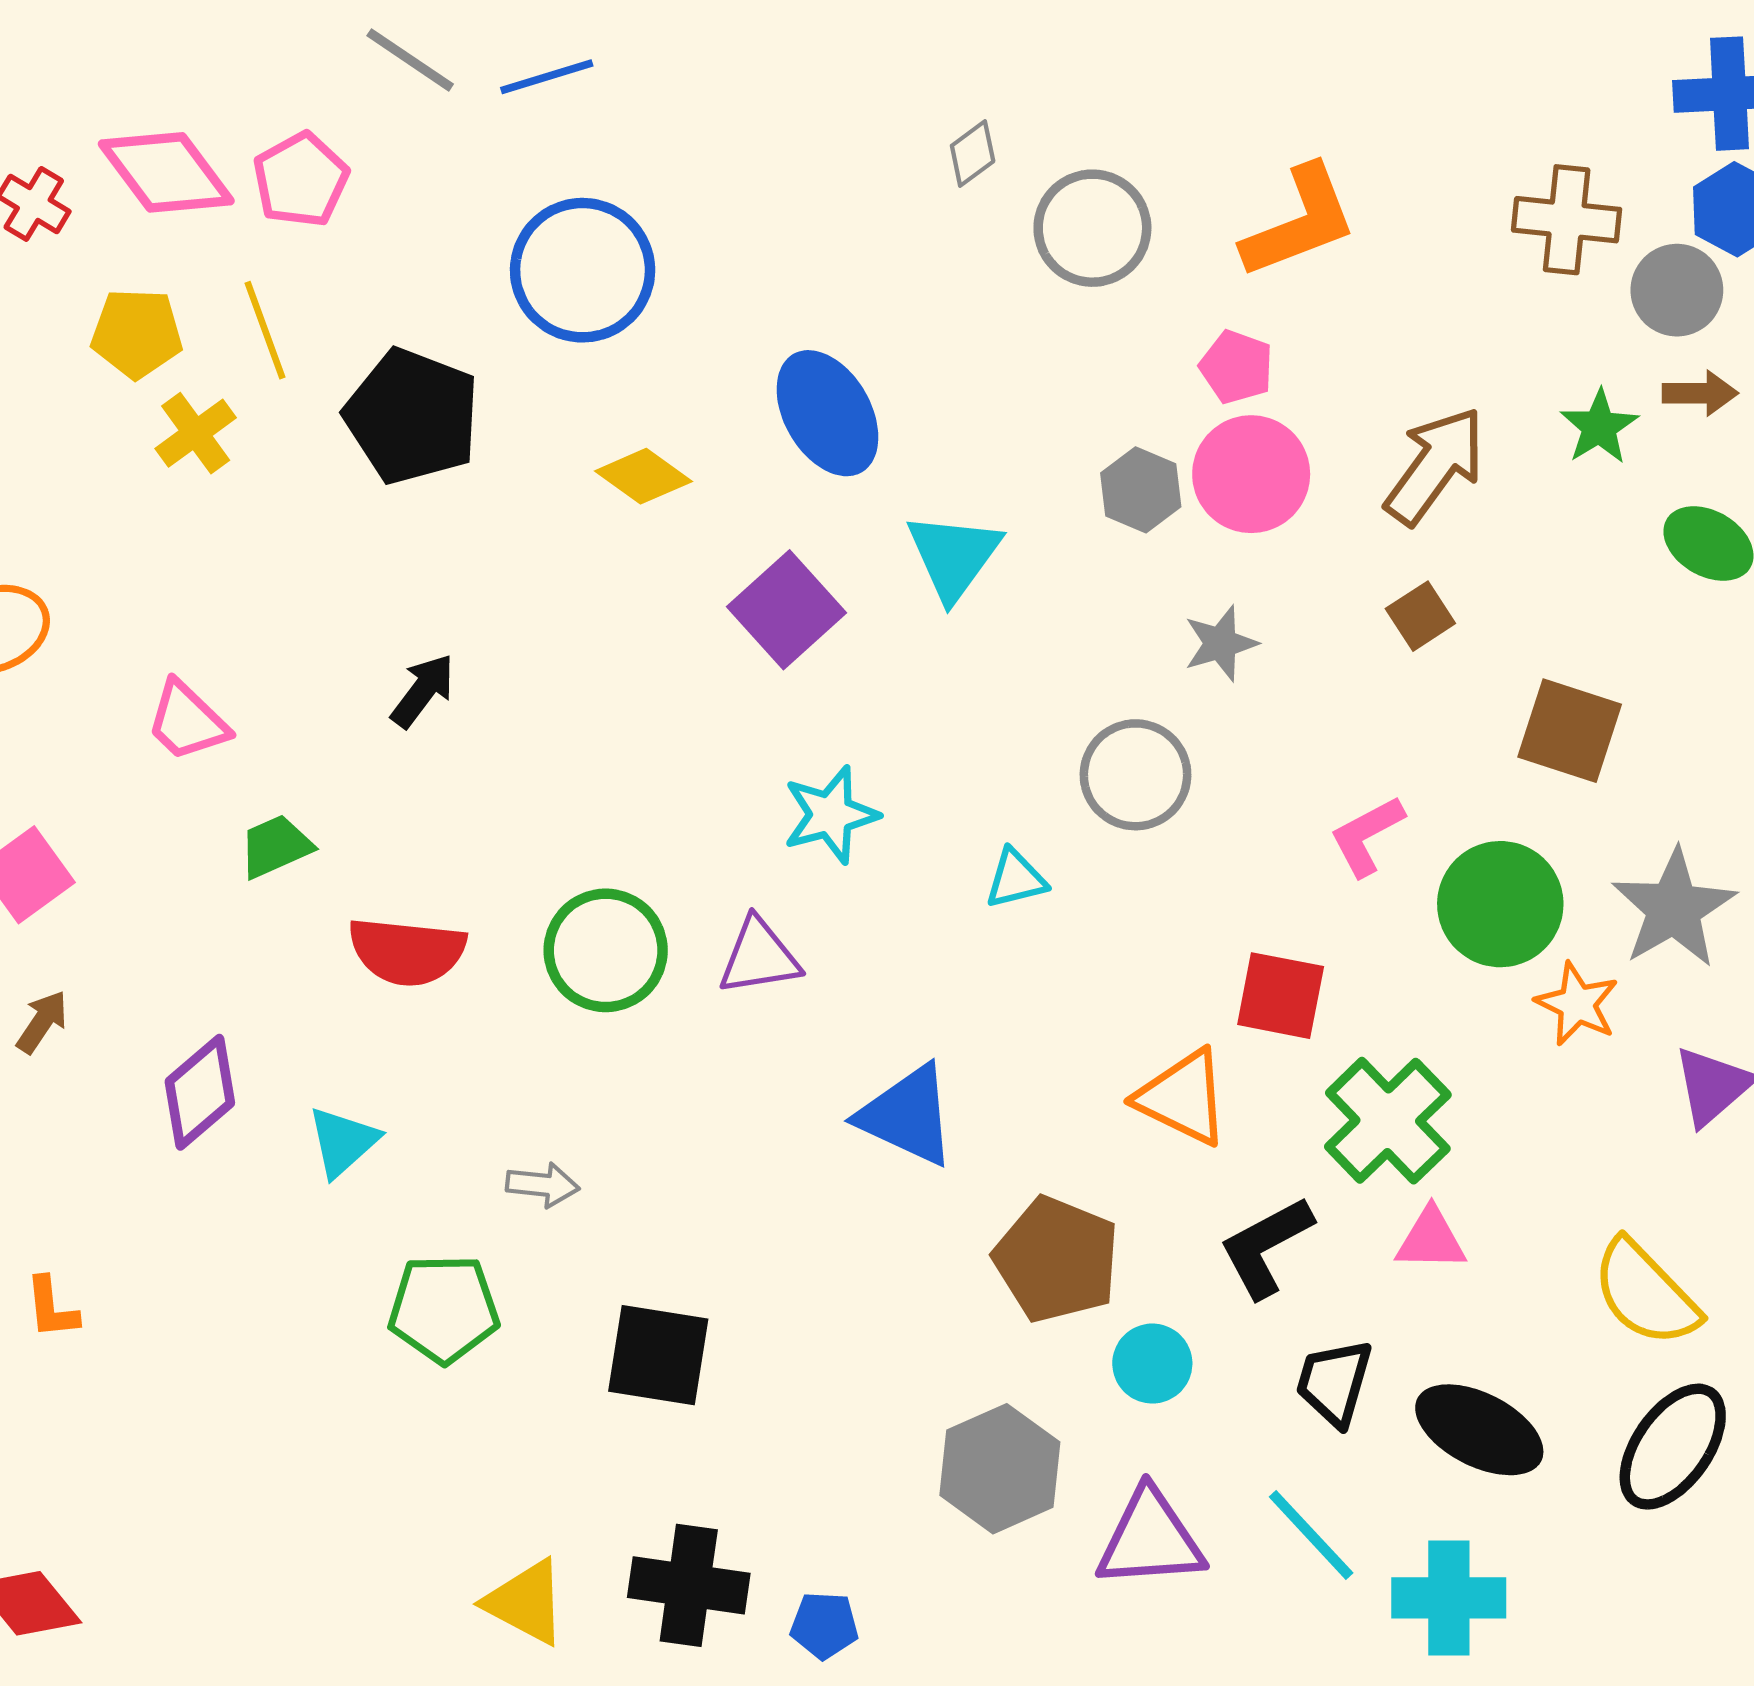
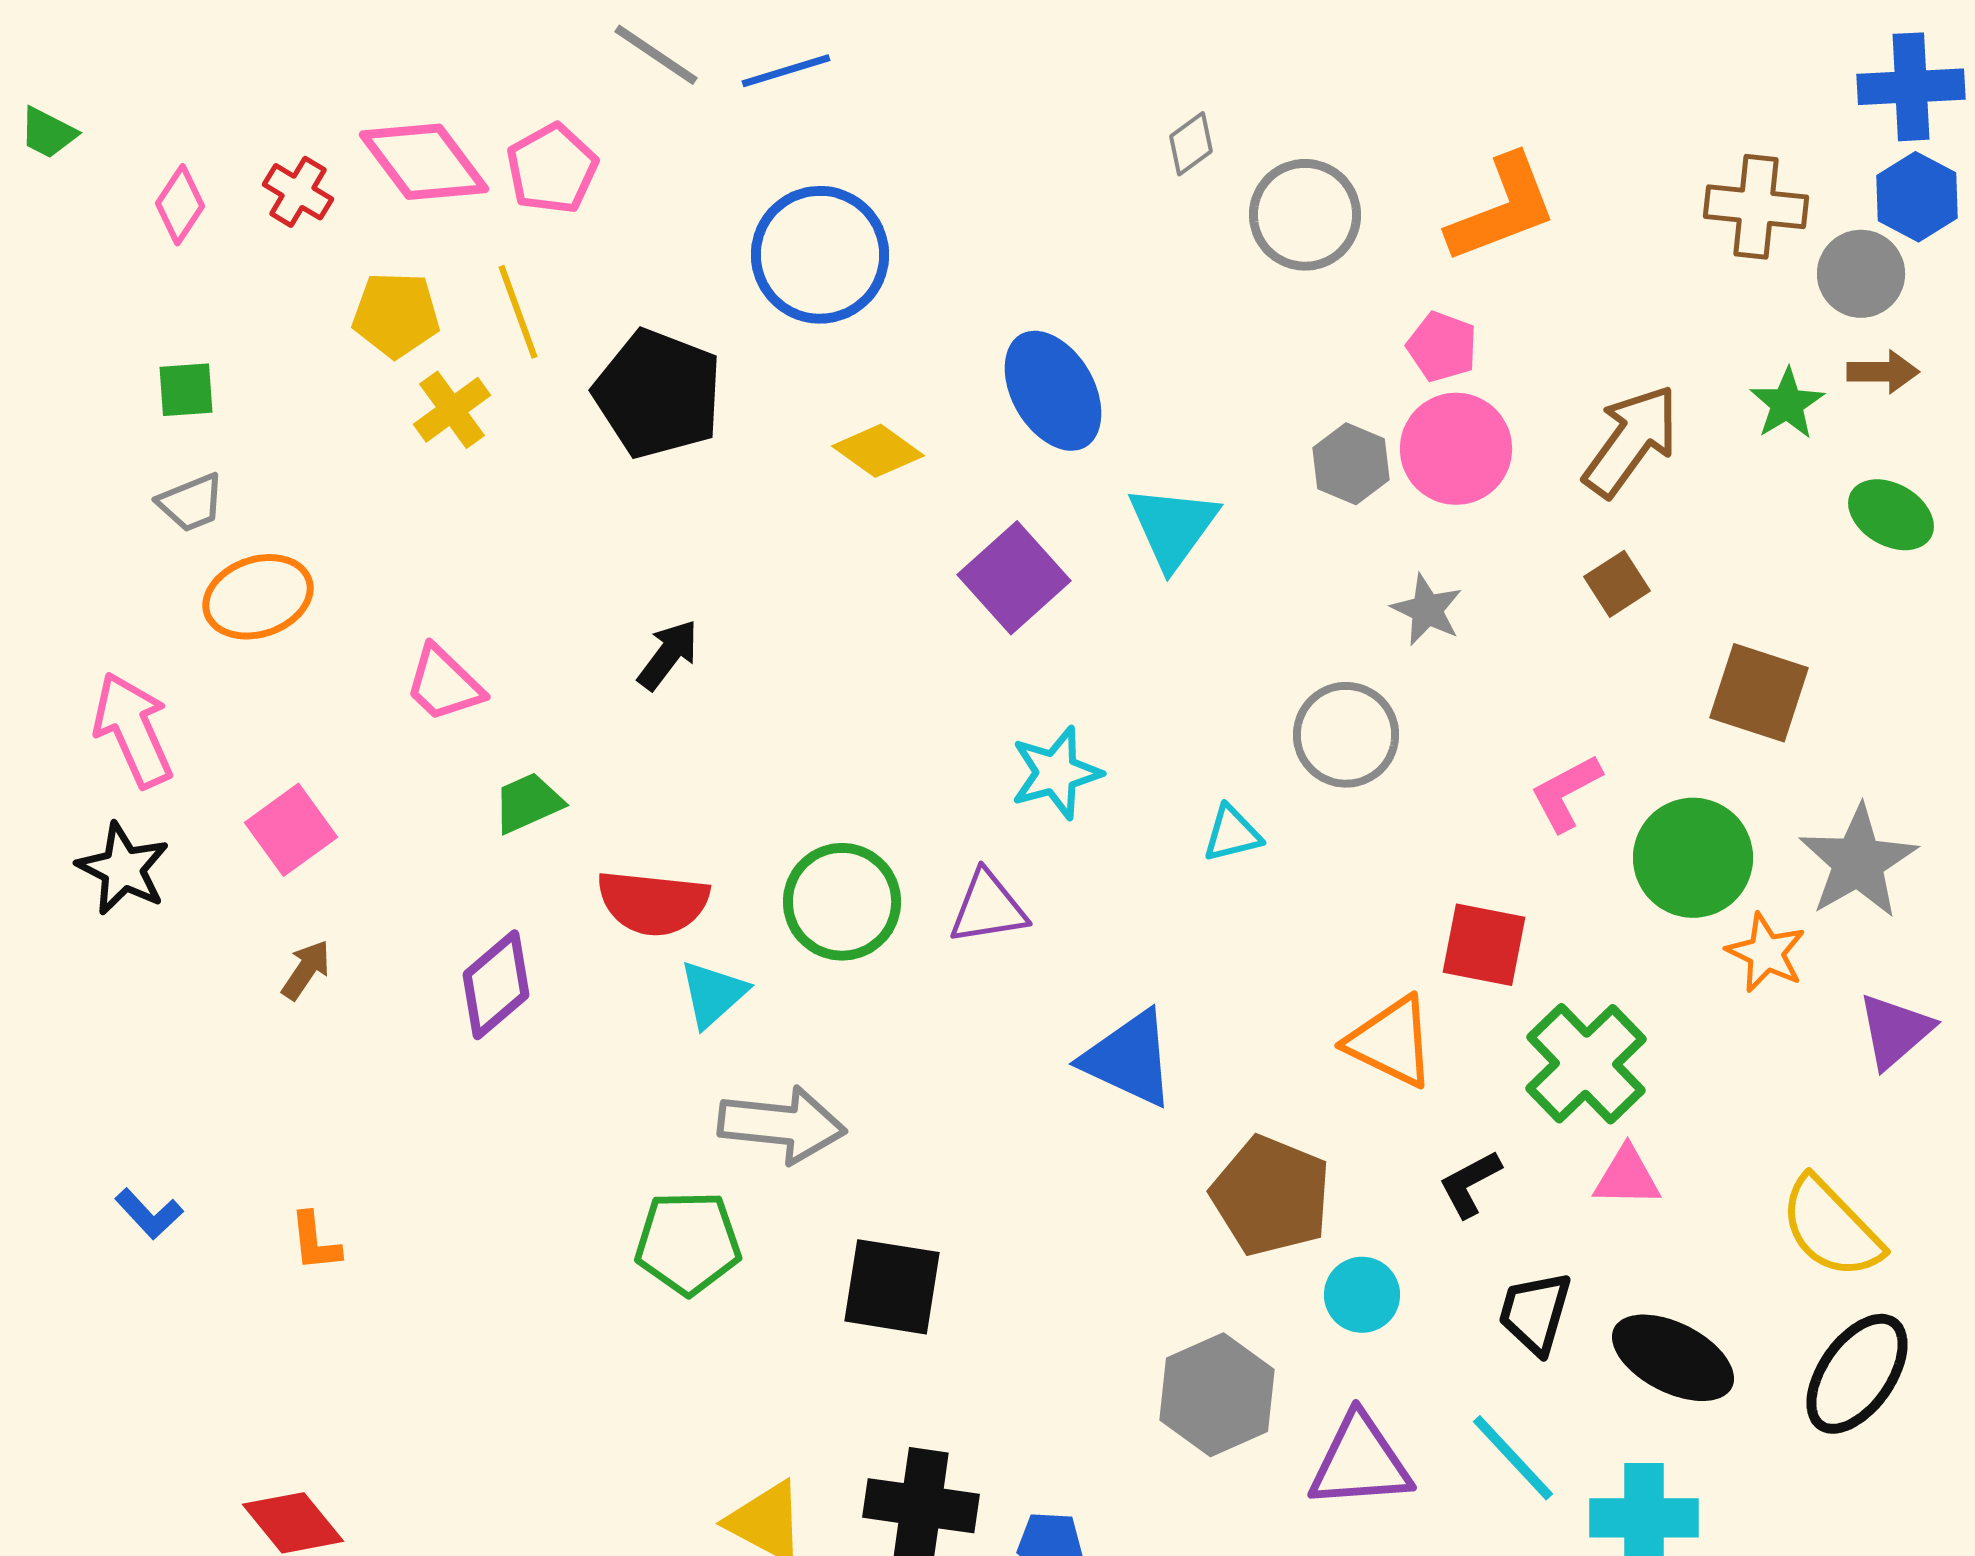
gray star: (1221, 643) -> (1427, 610), turned -30
purple diamond: (200, 1092) -> (496, 985), moved
cyan triangle: (343, 1142) -> (713, 994), moved
gray arrow: (543, 1185) -> (782, 1125), size x1.8
black L-shape: (1266, 1247) -> (1470, 1184), size x0.7

